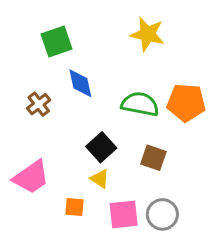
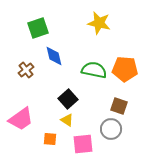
brown square: (153, 158) -> (119, 106), moved
gray circle: (162, 214) -> (111, 129), moved

